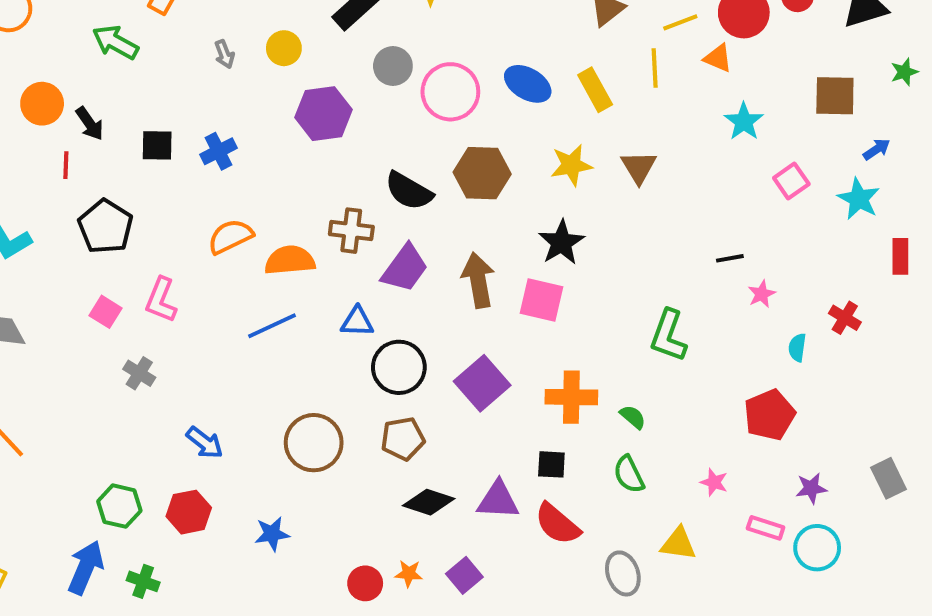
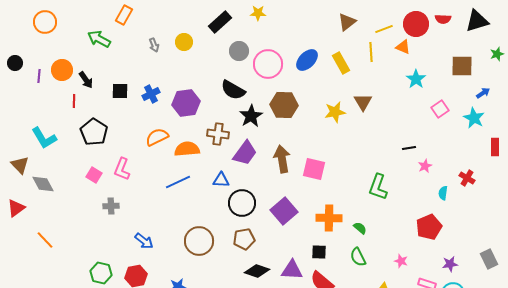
blue ellipse: (528, 84) -> (307, 60), turned -75
purple hexagon: (324, 114) -> (186, 103), moved
yellow star: (571, 165) -> (335, 112), moved
black semicircle: (409, 191) -> (233, 90), moved
black star: (561, 242) -> (251, 116), moved
gray cross: (139, 373) -> (111, 206), turned -35

